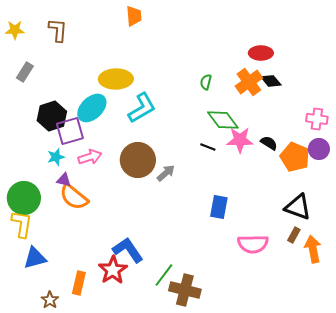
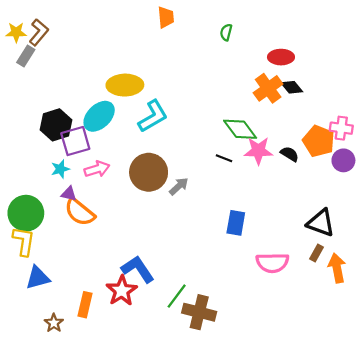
orange trapezoid: (134, 16) -> (166, 17), moved
brown L-shape: (58, 30) -> (39, 32), moved, turned 35
gray rectangle: (25, 72) -> (26, 56), moved
green semicircle: (206, 82) -> (226, 32), moved
orange pentagon: (295, 157) -> (319, 141), moved

